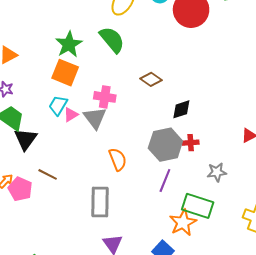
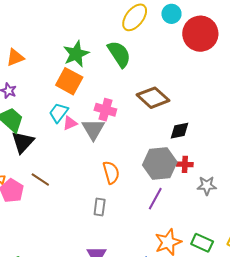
brown diamond: (151, 79) -> (153, 98), size x1.5
gray star: (217, 172) -> (207, 186), moved
gray rectangle: (100, 202) -> (100, 207), moved, size x0.6
green rectangle: (198, 206) -> (202, 243), moved, size x0.7

